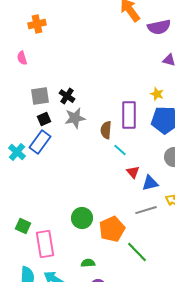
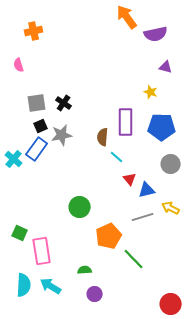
yellow star: (157, 94) -> (151, 92), moved
gray star: (75, 118) -> (62, 135), moved
green circle: (82, 218) -> (80, 207), moved

